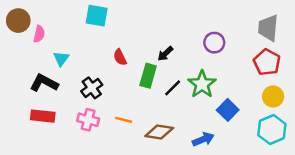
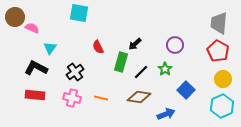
pink semicircle: (39, 34) -> (32, 28), turned -80
purple circle: (214, 43) -> (175, 45), moved
green star: (202, 84) -> (165, 69), size x0.6
brown diamond: (159, 132) -> (139, 97), moved

